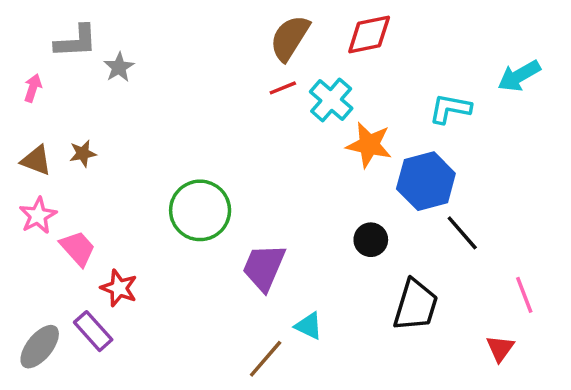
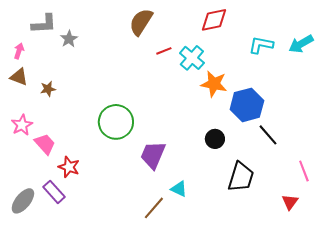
brown semicircle: (290, 38) -> (141, 22), moved
cyan L-shape: (450, 109) -> (261, 45), moved
brown triangle: (36, 160) -> (19, 77), moved

